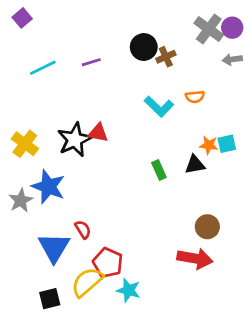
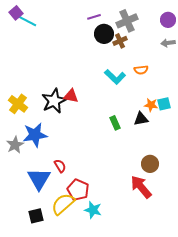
gray cross: (209, 29) -> (127, 21), moved, turned 30
purple line: (91, 62) -> (94, 17), moved
cyan line: (43, 68) -> (27, 21), moved, turned 54
blue star: (48, 187) -> (35, 135), turned -30
red arrow: (195, 259) -> (141, 187), turned -140

